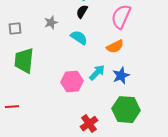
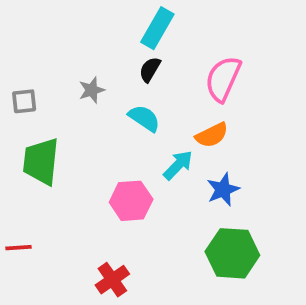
cyan arrow: (97, 73) -> (178, 165), moved
red cross: (89, 124) -> (112, 280), moved

